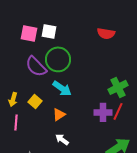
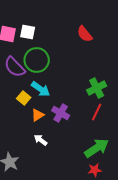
red semicircle: (106, 33) -> (85, 34), turned 42
yellow square: (35, 101) -> (24, 98), moved
purple cross: (103, 112) -> (61, 113), moved, turned 30

